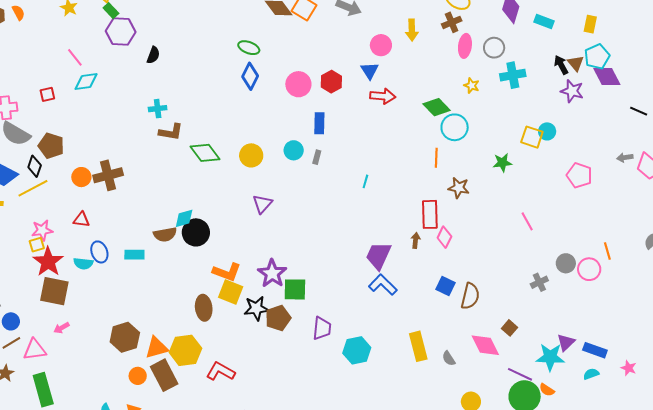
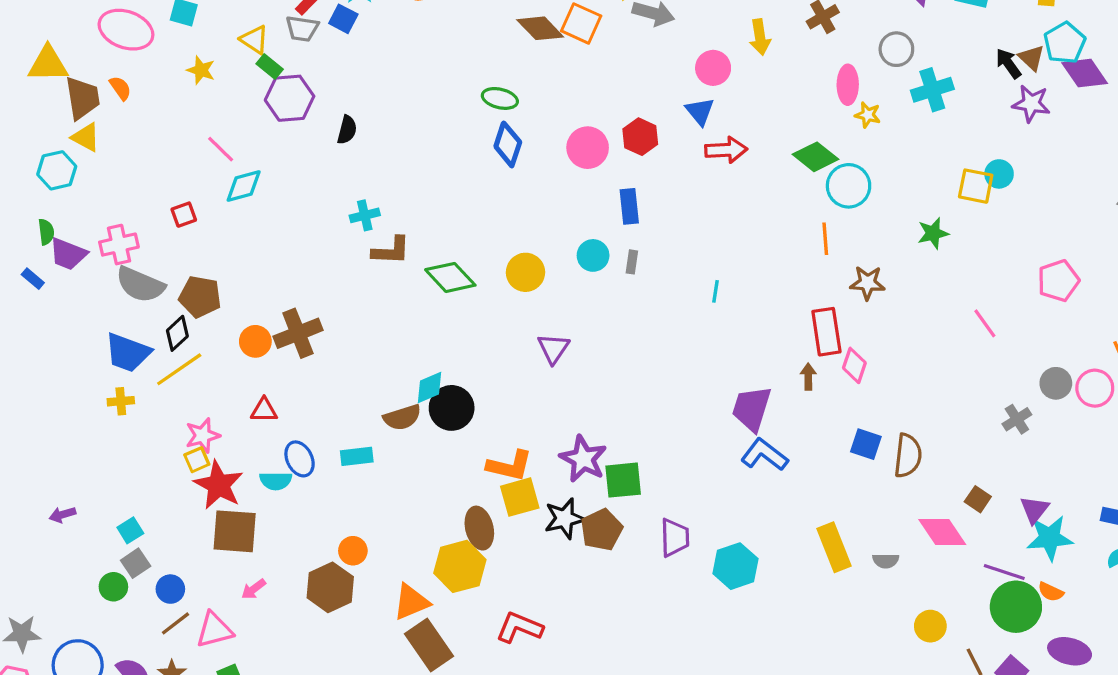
pink ellipse: (465, 46) -> (848, 85), moved
black diamond: (35, 166) -> (177, 333), turned 35
pink pentagon: (579, 175) -> (1058, 281), moved, turned -30
yellow square: (231, 292) -> (520, 497), turned -30
brown hexagon: (125, 337) -> (330, 587), moved
purple triangle: (566, 342) -> (1034, 510), moved
yellow hexagon: (185, 350) -> (460, 566), moved
gray semicircle: (449, 358) -> (886, 561), turned -49
orange circle: (138, 376) -> (353, 551), moved

